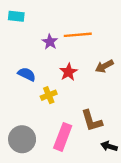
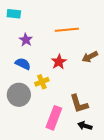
purple star: (50, 42) -> (26, 40), moved
gray circle: (22, 139) -> (19, 95), moved
black arrow: (109, 146) -> (85, 126), moved

